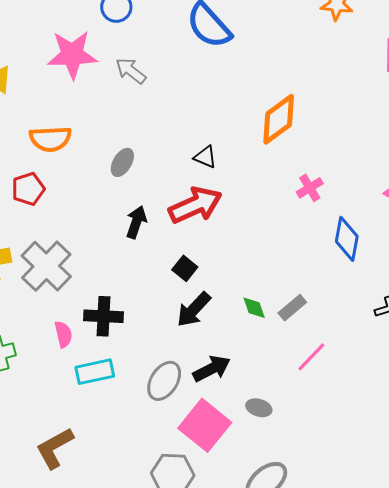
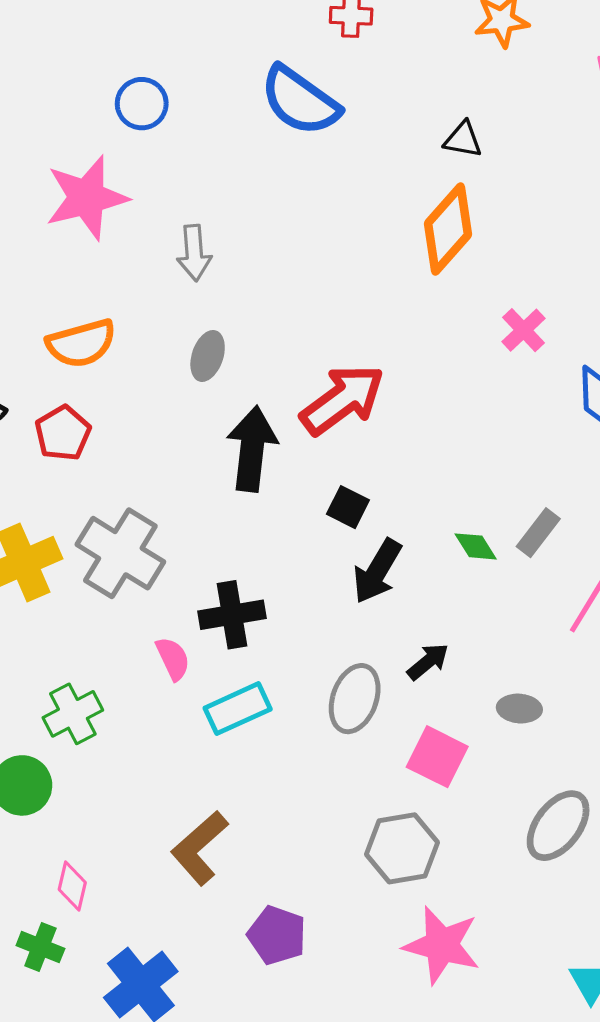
gray arrow: (131, 71) -> (194, 253), moved, turned -120
black triangle: (205, 157) -> (463, 140), moved
black arrow: (136, 222) -> (252, 449), size x1.5
black arrow: (212, 369) -> (428, 662), size x0.7
pink square: (205, 425) -> (437, 757), size x0.7

